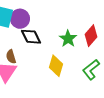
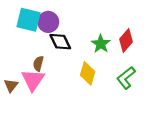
brown semicircle: (11, 57) -> (38, 64), turned 32

